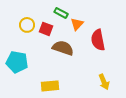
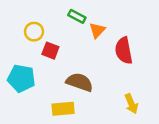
red square: (46, 29) -> (50, 51), moved
brown semicircle: (63, 48) -> (80, 82), moved

